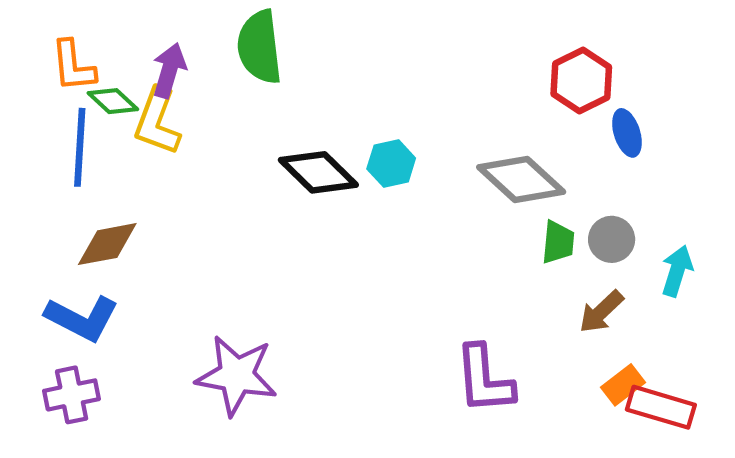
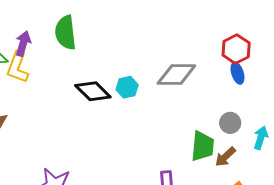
red hexagon: (581, 81) -> (236, 49), moved
gray diamond: (521, 179) -> (176, 74), moved, turned -42
green trapezoid: (558, 242) -> (203, 146), moved, size x1.5

